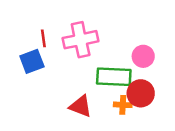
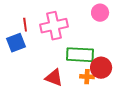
pink circle: (143, 56) -> (100, 13), moved

